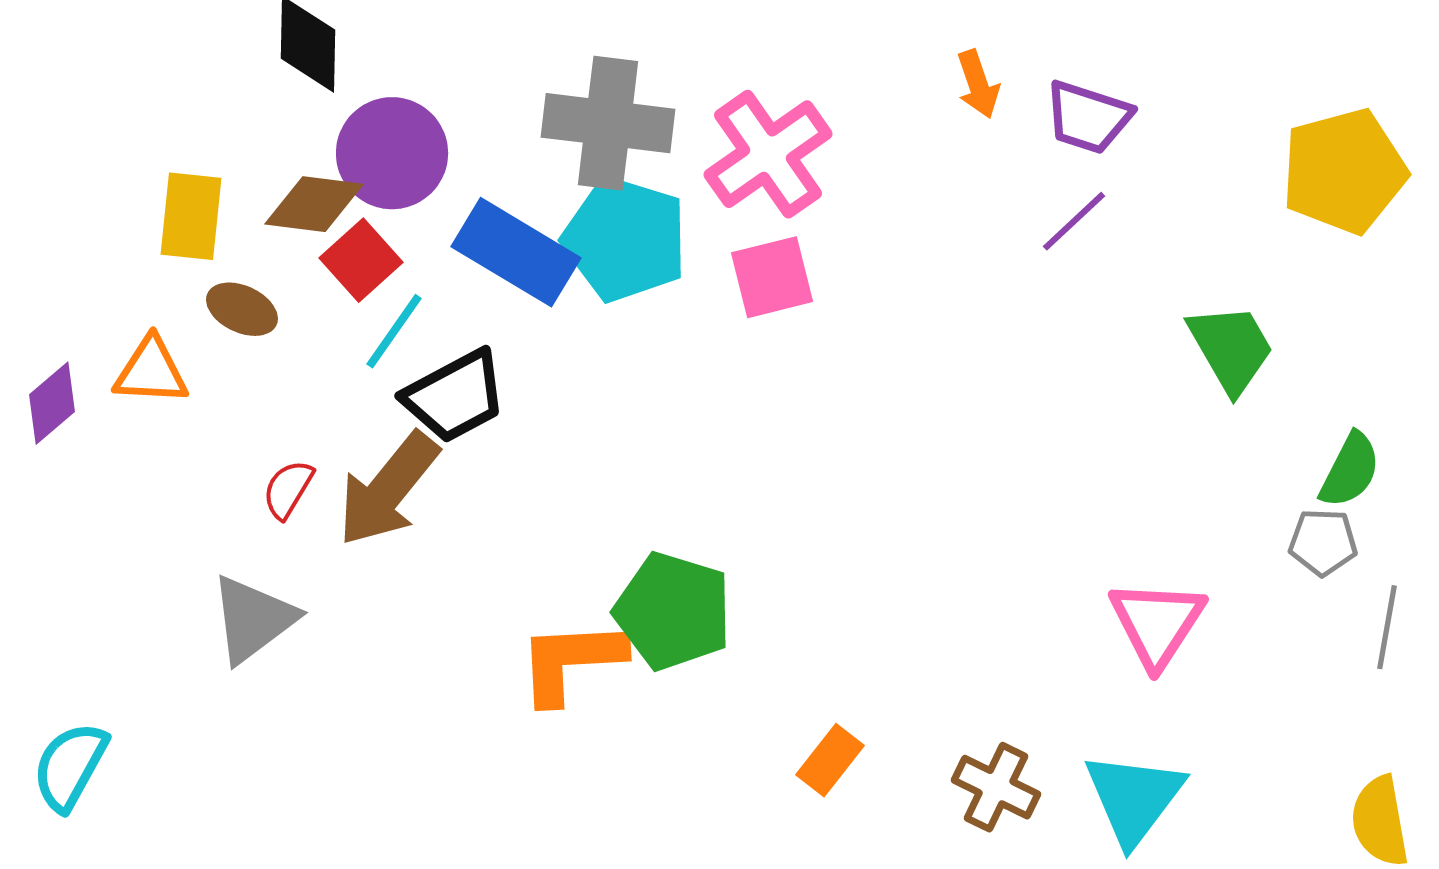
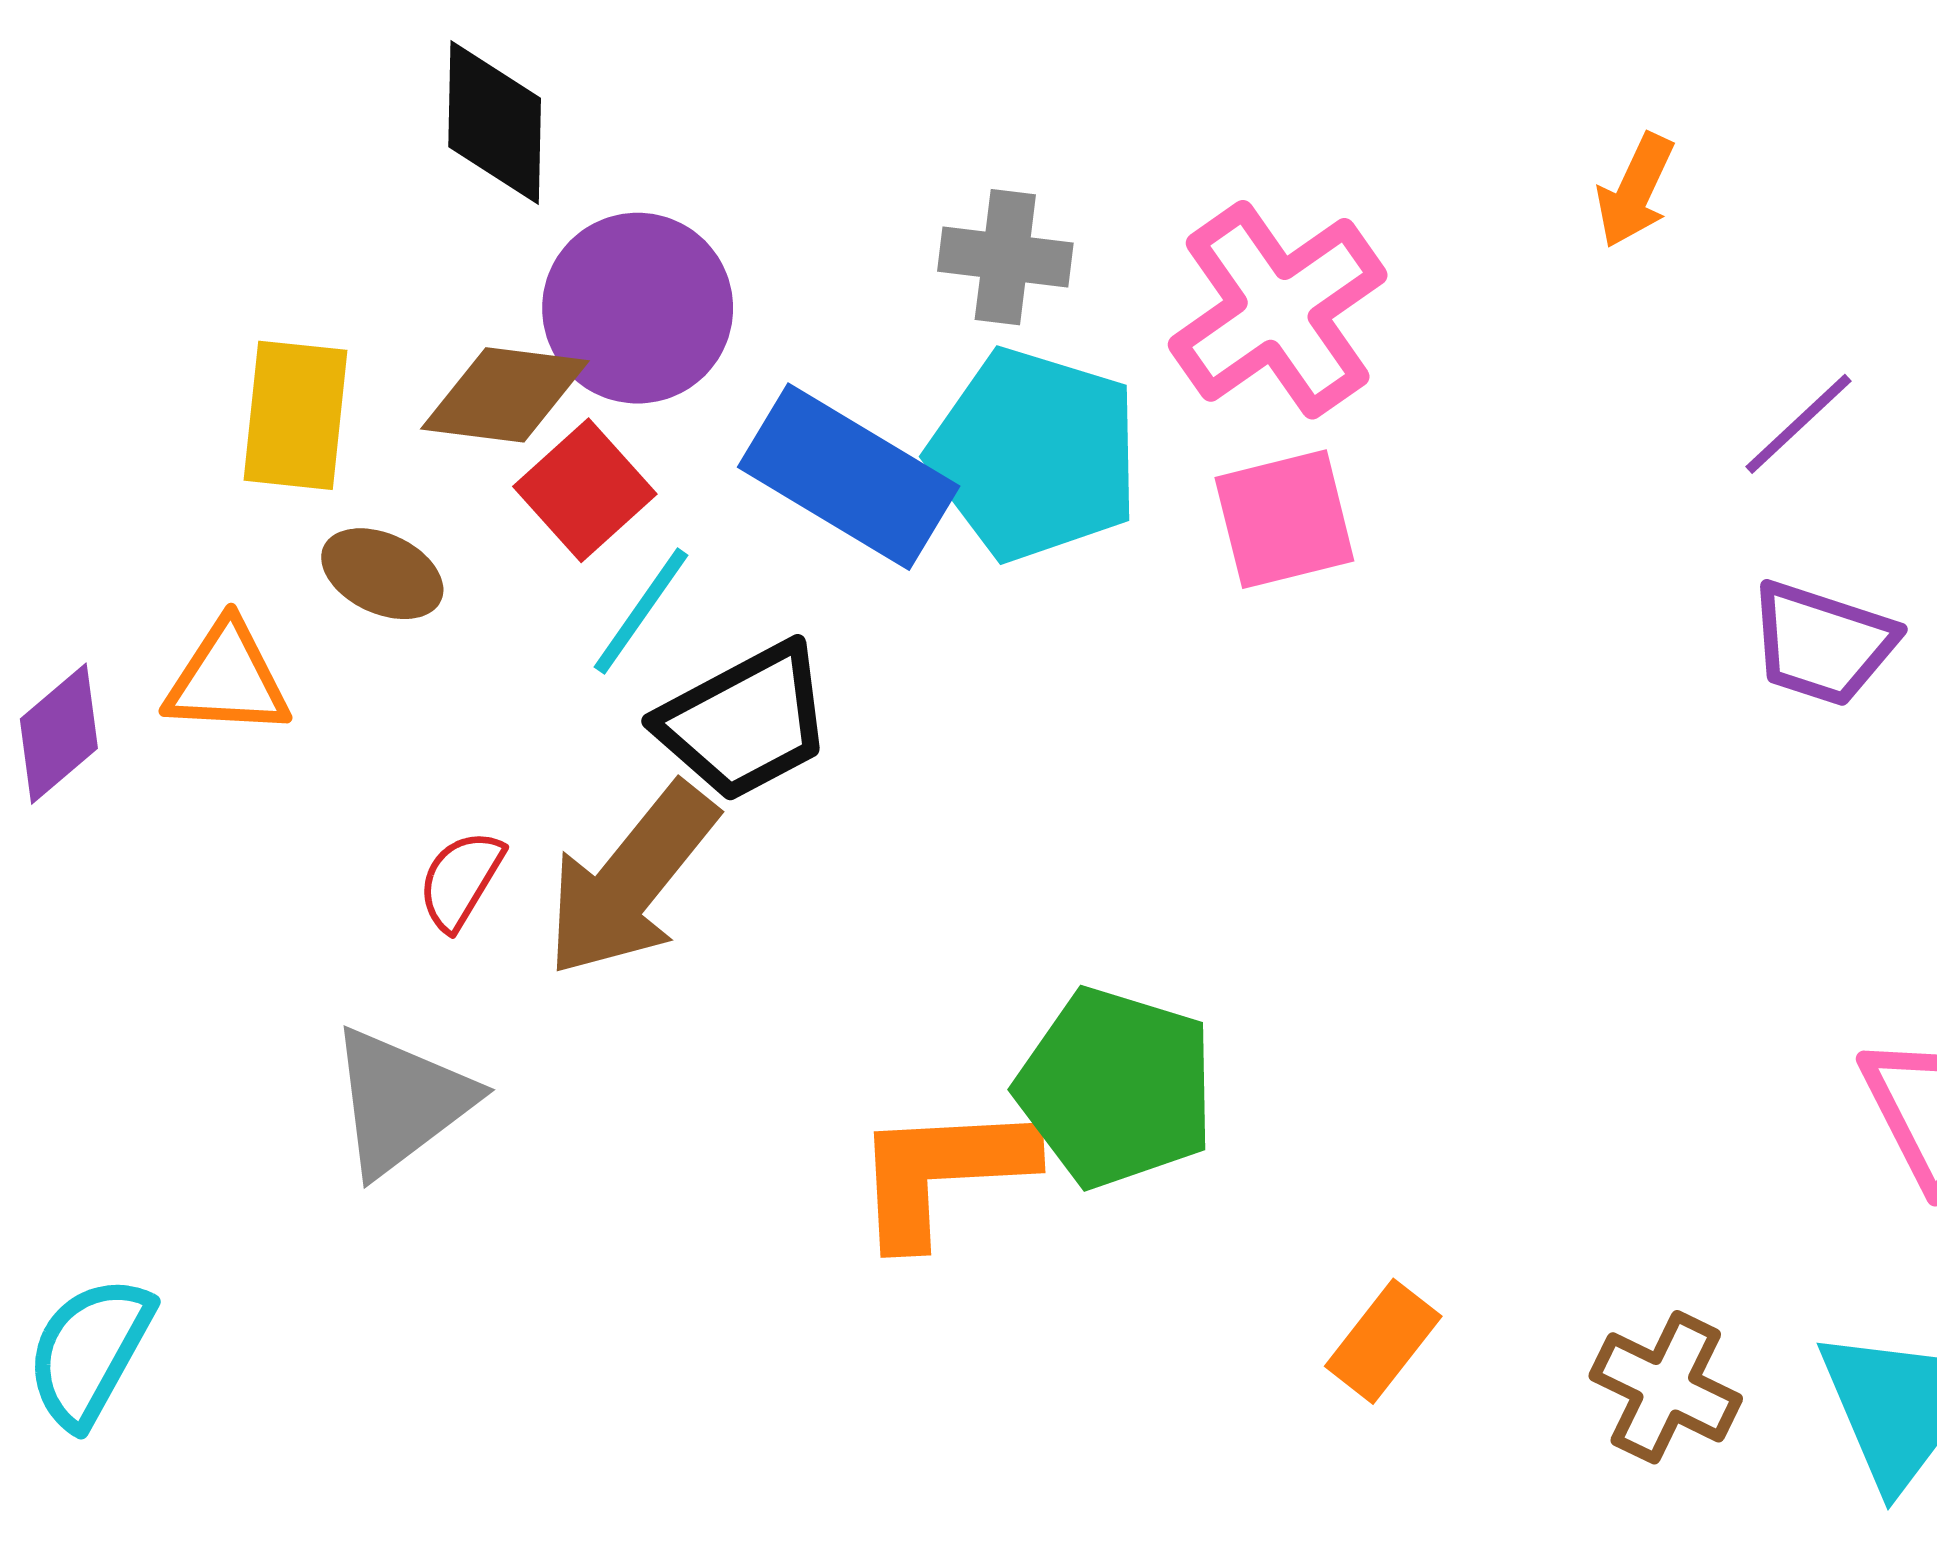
orange arrow: (978, 84) -> (1635, 191), turned 44
purple trapezoid: (1088, 117) -> (1822, 643), moved
gray cross: (608, 123) -> (1005, 257), size x0.6

